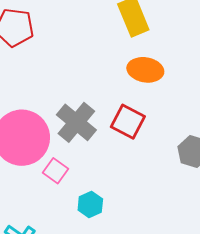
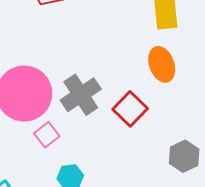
orange ellipse: (145, 70) -> (162, 64), turned 44

